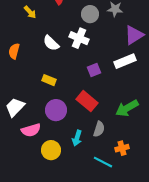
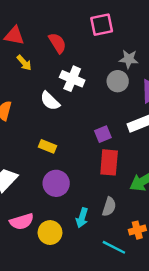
gray circle: (90, 14) -> (118, 81), moved
white cross: (79, 38) -> (72, 79), moved
red rectangle: (87, 101) -> (109, 162), moved, turned 55
pink semicircle: (31, 130) -> (22, 221), moved

